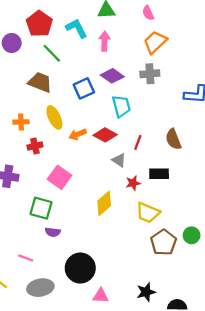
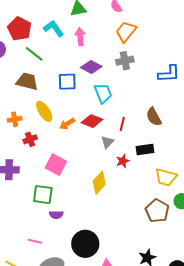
blue square: (84, 88) -> (67, 82), turned 30
gray triangle: (119, 160) -> (107, 142), turned 48
yellow trapezoid: (148, 213) -> (166, 177), moved

